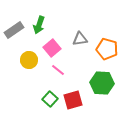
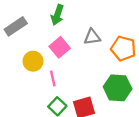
green arrow: (39, 25) -> (57, 15), moved
pink line: (58, 70) -> (53, 79), moved, turned 40

